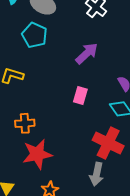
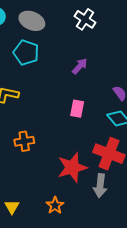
purple arrow: (87, 53) -> (80, 66), size x0.7
red star: (37, 154) -> (72, 167), moved

